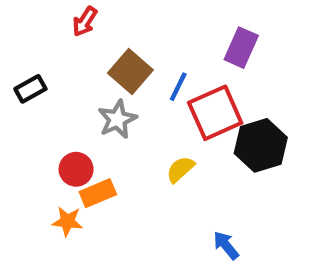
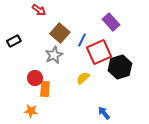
red arrow: (85, 22) -> (39, 10), turned -88
purple rectangle: (241, 48) -> (111, 22), turned -66
orange rectangle: (98, 193) -> (45, 89), turned -63
orange star: (67, 221) -> (31, 111), moved

